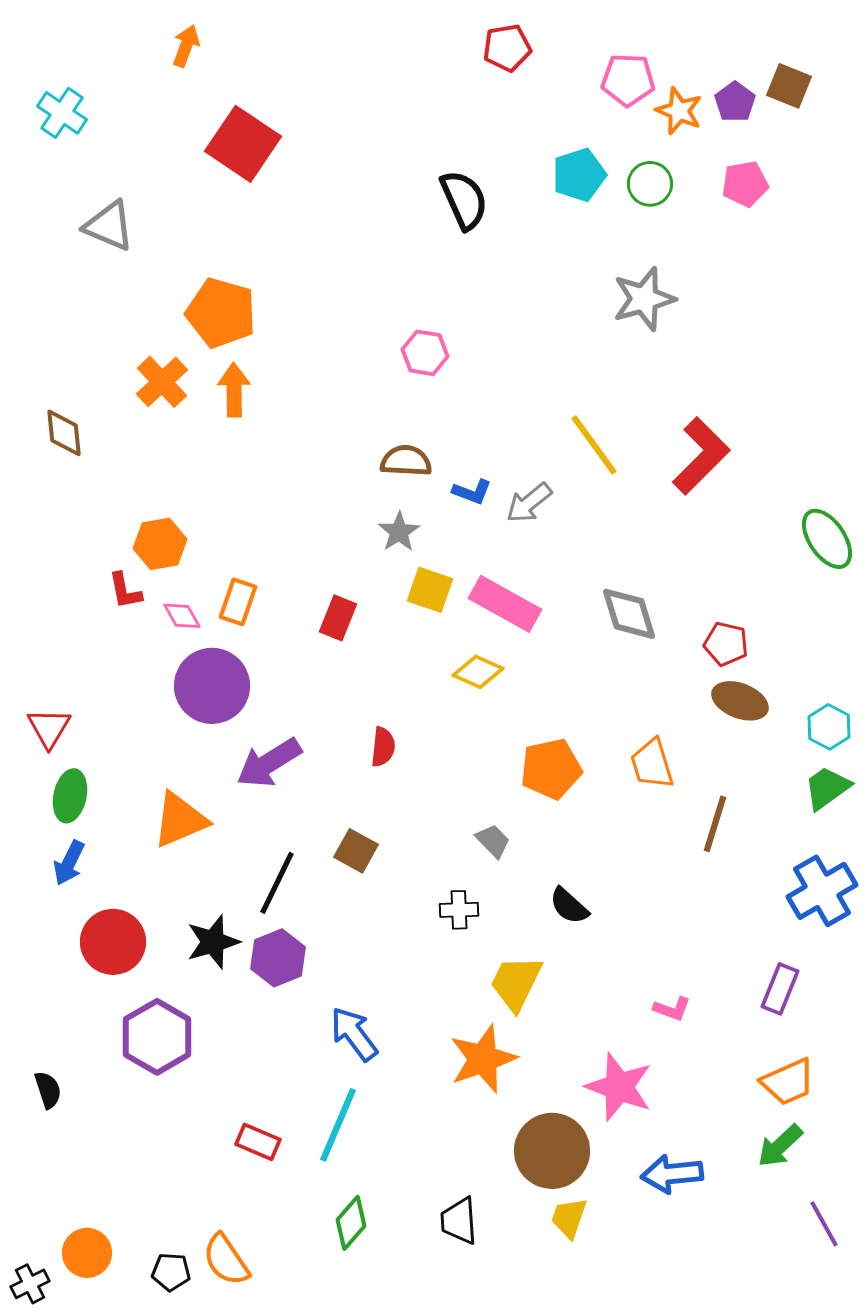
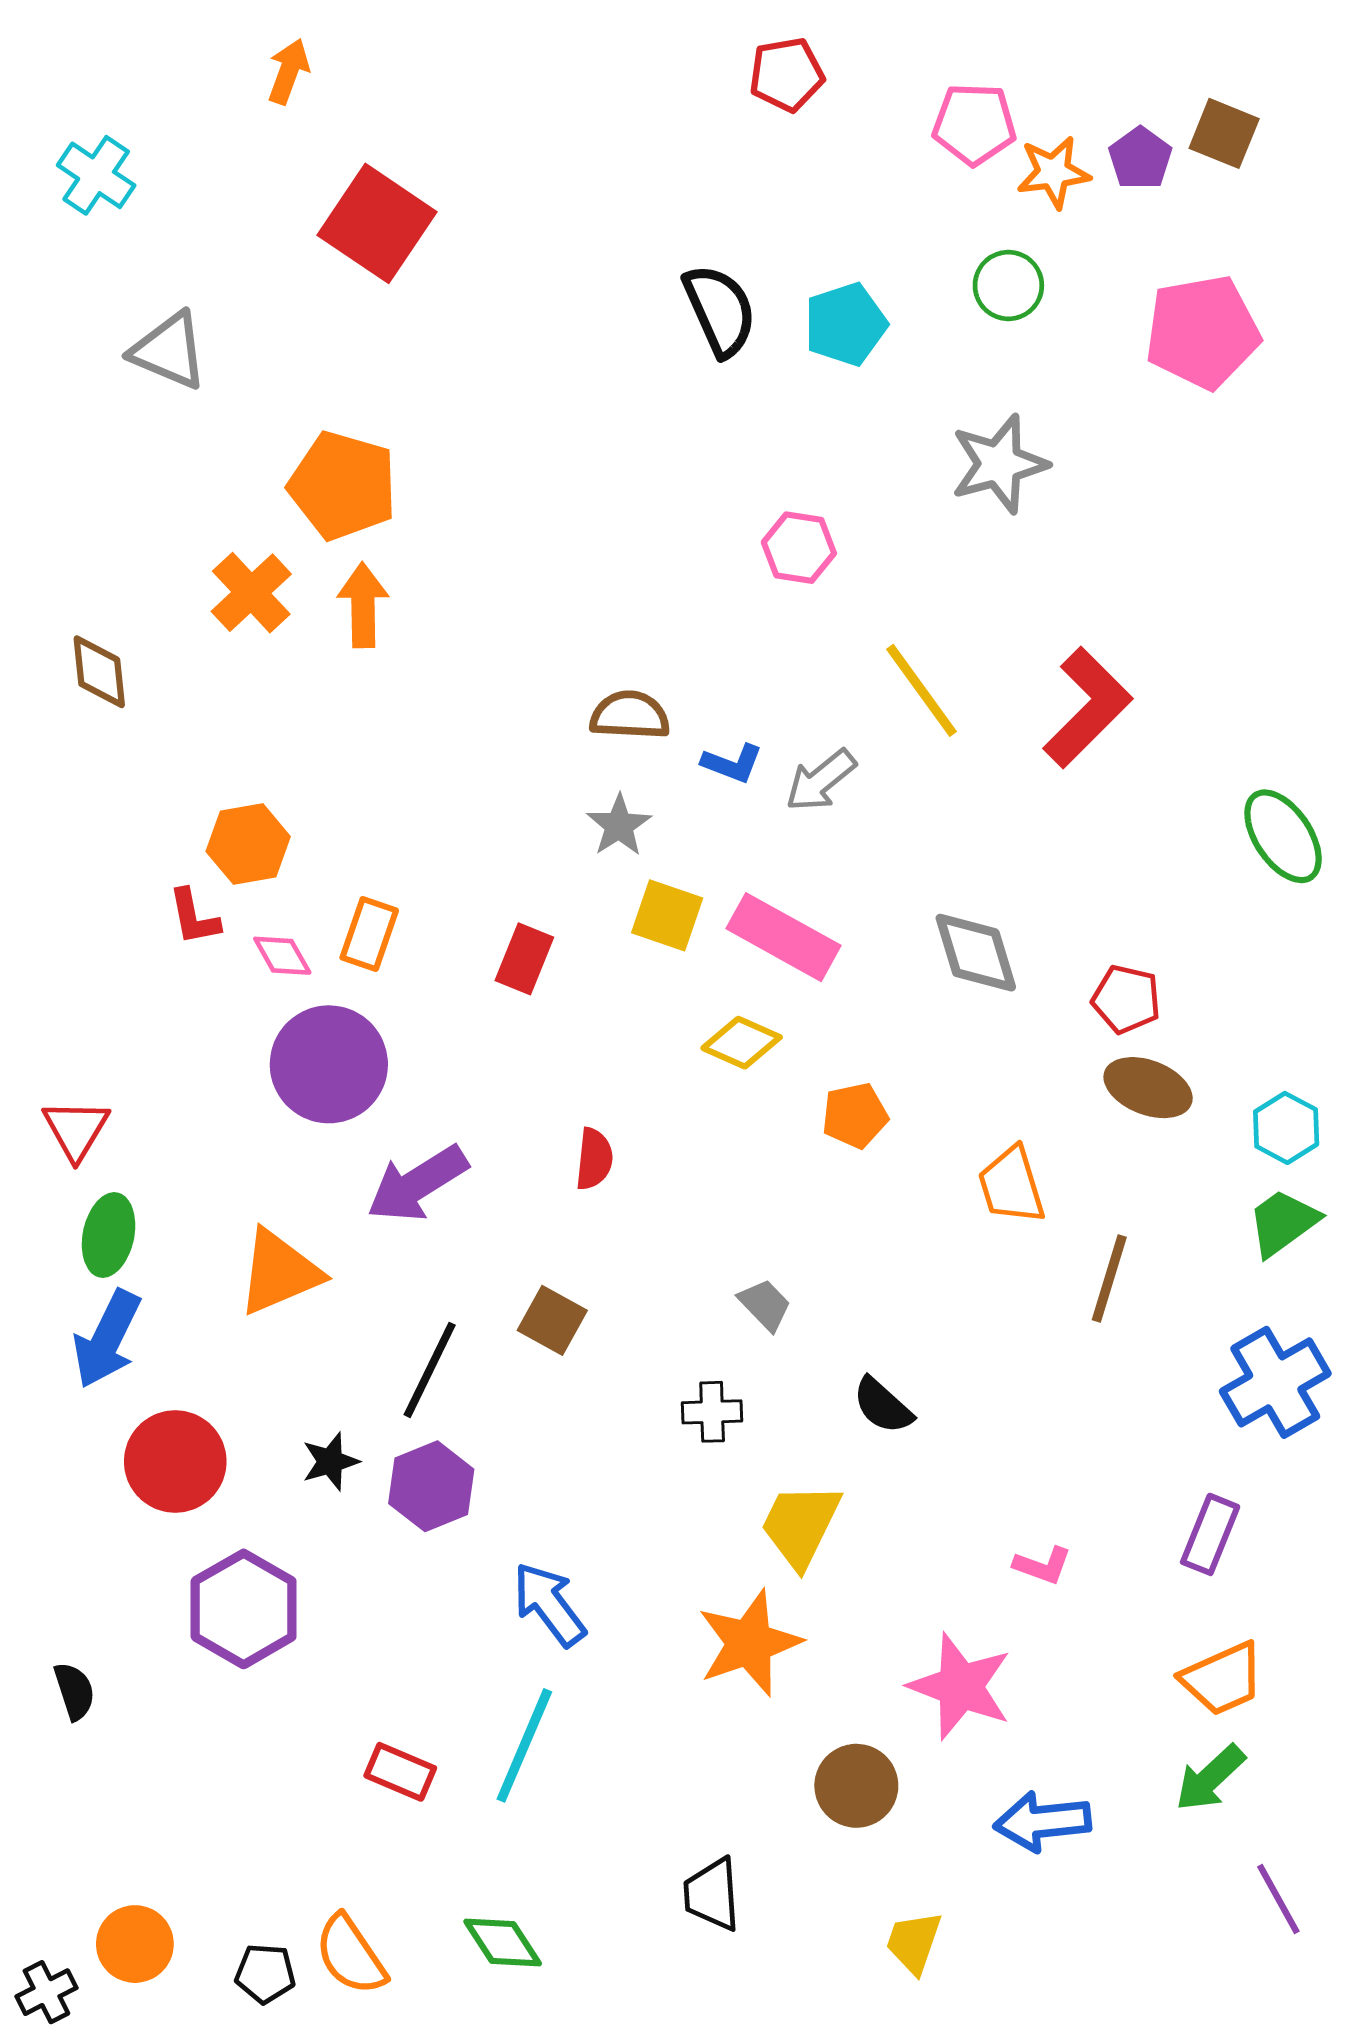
orange star: (679, 111) -> (1053, 172), turned -30
cyan pentagon: (579, 175) -> (845, 324), moved
pink pentagon: (745, 184) -> (1202, 332), moved, size x1.6
pink hexagon: (425, 353) -> (799, 548), moved
orange pentagon: (551, 769) -> (855, 1116), moved, size x0.7
blue arrow: (69, 863) -> (107, 1339), size x1.4
black star: (213, 942) -> (330, 1462), size x0.7
brown circle: (552, 1151) -> (856, 1786), size x0.7
yellow trapezoid: (569, 1218) -> (914, 1942), moved
green diamond: (351, 1223) -> (503, 1942), moved, turned -74

